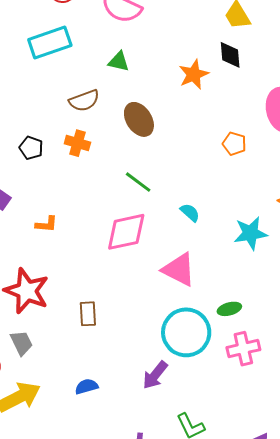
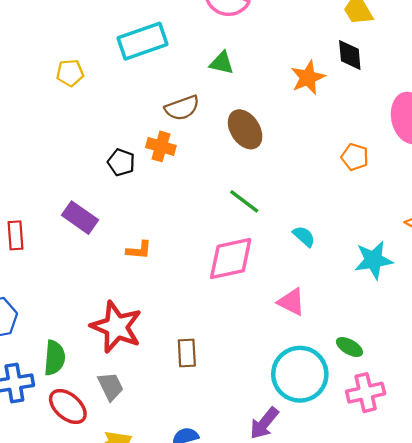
orange cross: (77, 143) -> (161, 146), moved
pink triangle: (179, 270) -> (291, 302), size x0.7
green ellipse: (229, 309) -> (349, 347), turned 45

